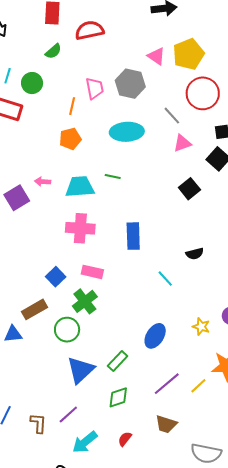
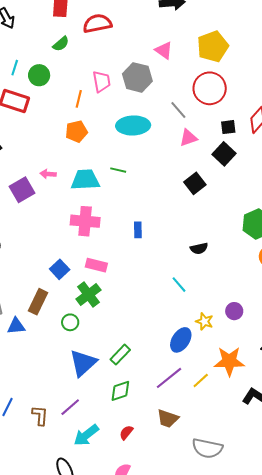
yellow pentagon: (188, 54) -> (213, 46), moved
blue rectangle: (133, 236) -> (138, 230), size x0.6
cyan line: (165, 279) -> (179, 285), moved
brown rectangle: (34, 309) -> (38, 302), turned -35
green circle: (67, 330) -> (70, 322), size x0.7
blue ellipse: (155, 336) -> (181, 340), moved

